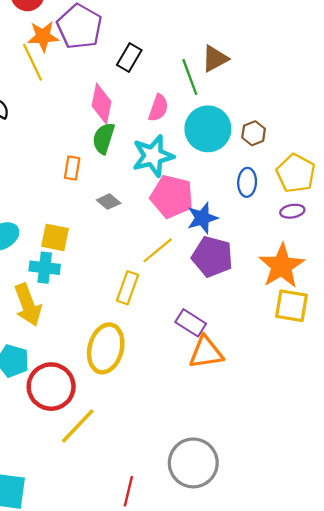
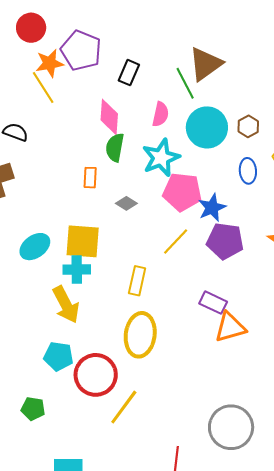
brown triangle: (215, 59) -> (205, 64), size x1.4
yellow square: (55, 237) -> (83, 241), size x1.4
yellow rectangle: (127, 288) -> (137, 281), moved

